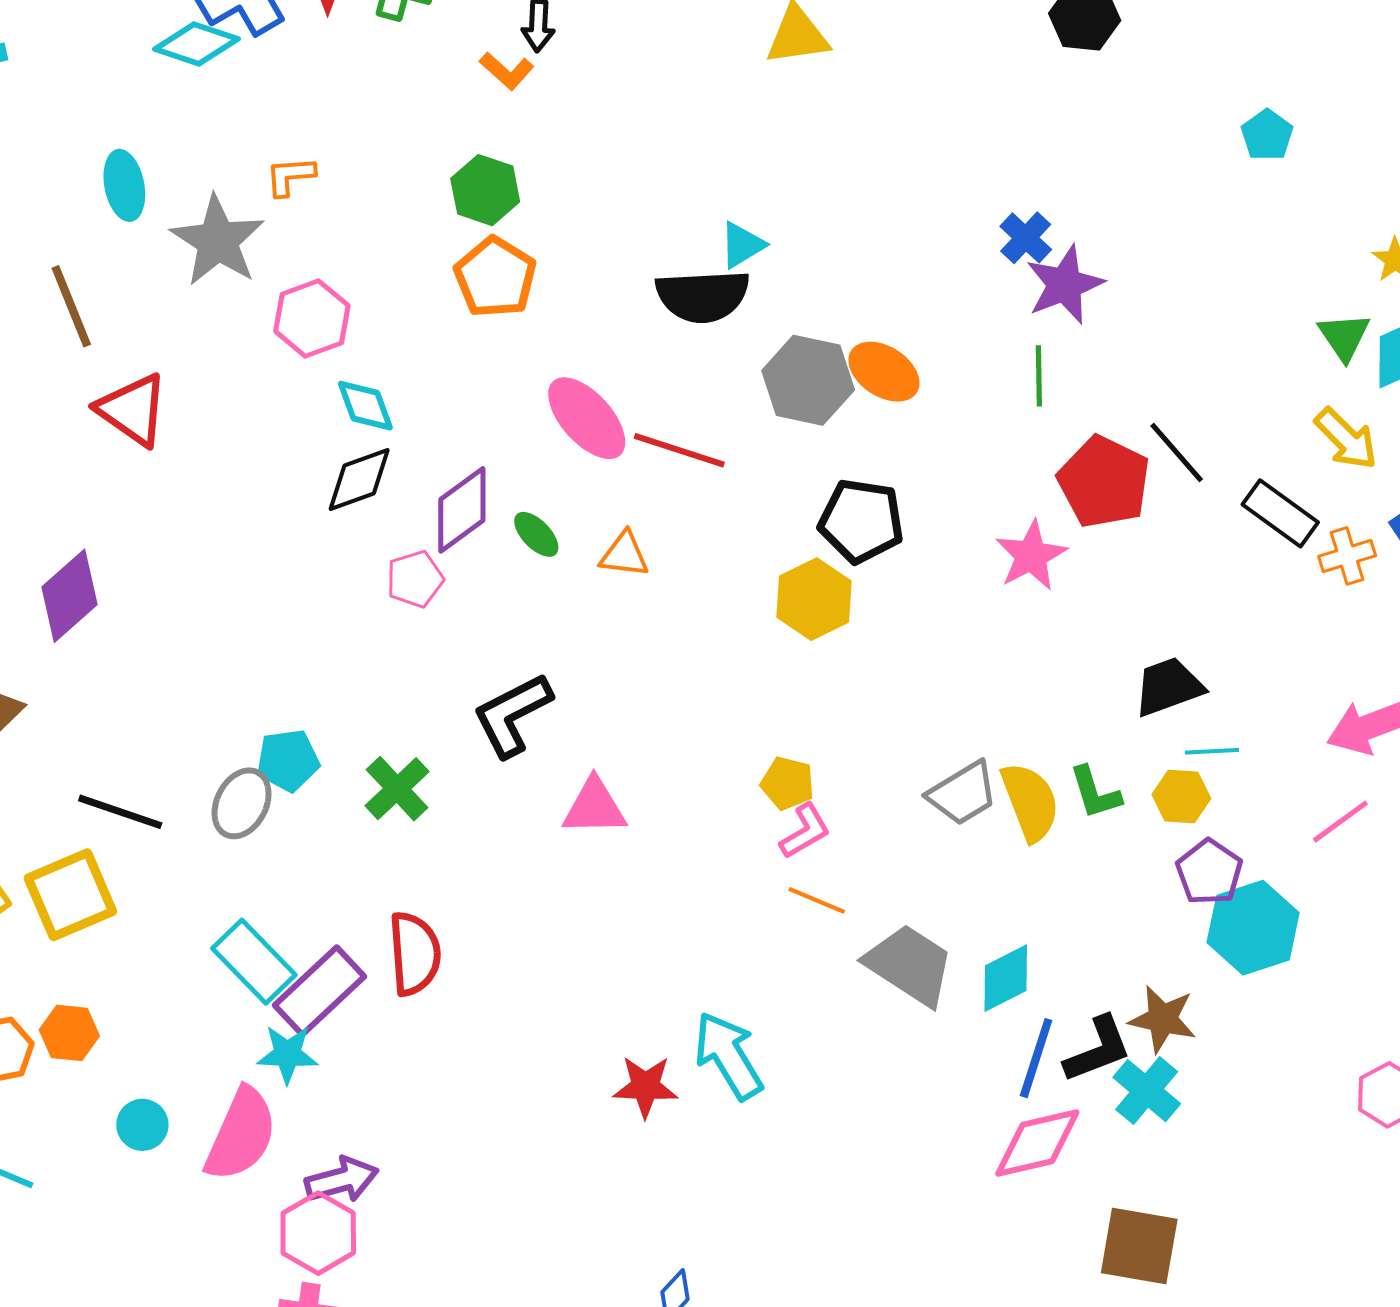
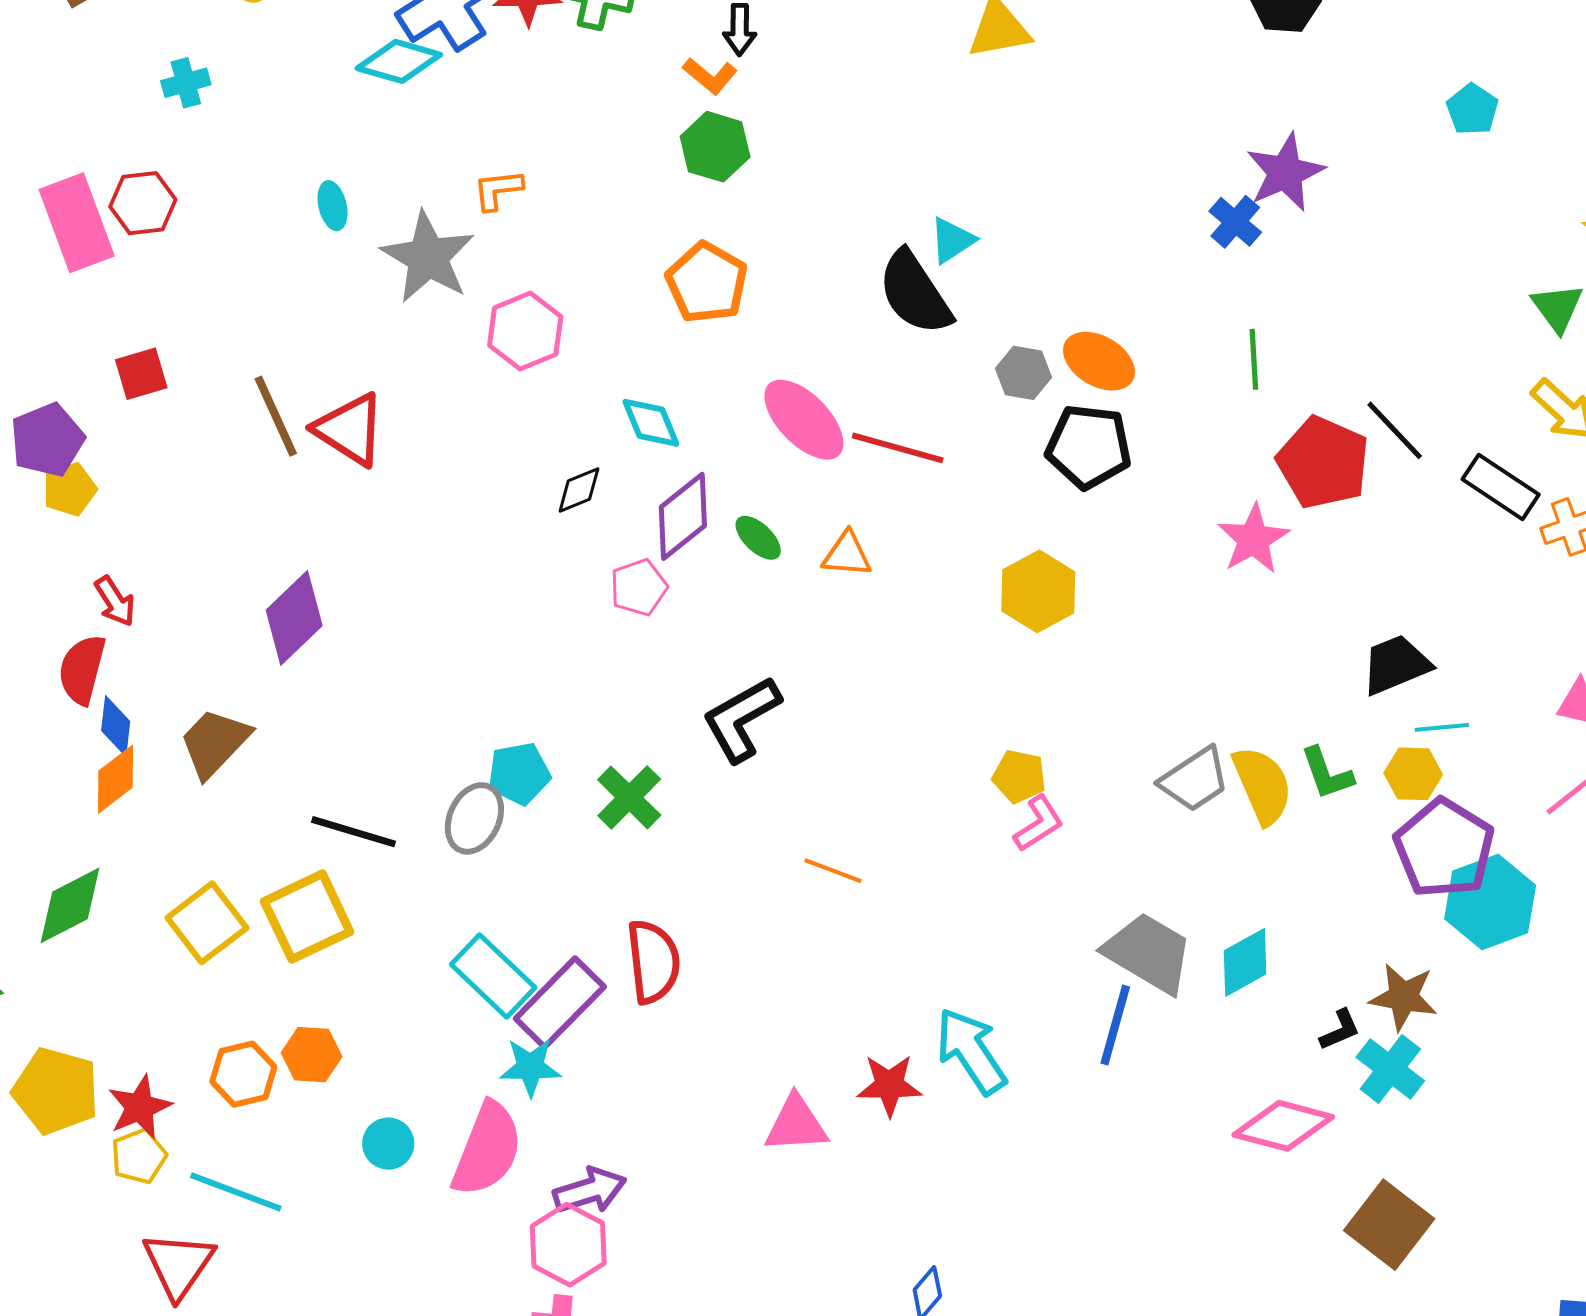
cyan ellipse: (124, 185) -> (333, 206), size x0.7
green hexagon: (485, 190) -> (715, 147), moved
purple star: (1065, 285) -> (1285, 172), moved
black semicircle: (703, 296) -> (915, 293), turned 62
brown line: (71, 306) -> (276, 416), moved
gray hexagon: (808, 380) -> (1024, 373), size x0.6
cyan diamond: (365, 406) -> (651, 423), moved
black diamond: (359, 479) -> (579, 490), size x0.7
black pentagon: (861, 521) -> (1089, 447), moved
pink triangle: (594, 807) -> (796, 1124), moved
purple pentagon: (1209, 872) -> (1444, 848), size x1.5
orange line: (817, 900) -> (833, 871), moved
black L-shape: (1098, 1049) -> (1340, 1030), size x0.6
blue line: (1036, 1058) -> (1115, 1025), moved
pink diamond: (1037, 1143) -> (1283, 1126), turned 30
brown square: (1139, 1246) -> (1389, 1225), turned 30

